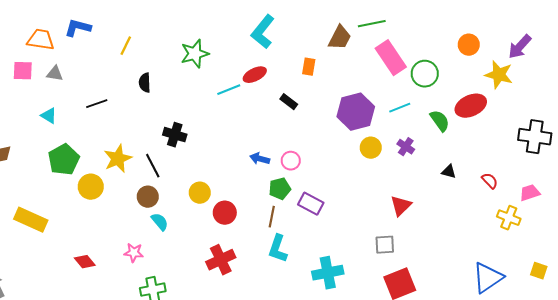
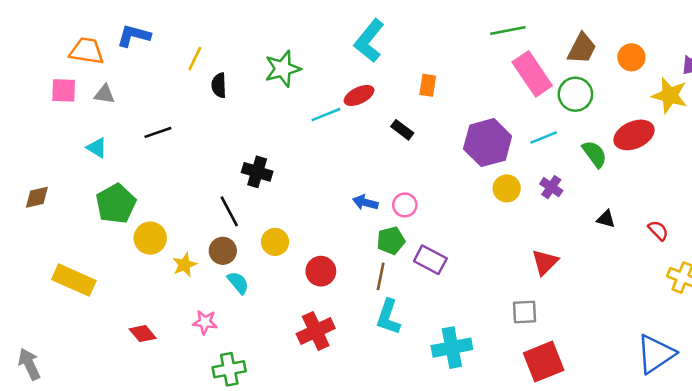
brown trapezoid: (340, 38) -> (582, 48), moved
black semicircle: (145, 83) -> (219, 85), moved
yellow star: (118, 159) -> (185, 265), moved, size x0.7
yellow circle: (200, 193) -> (275, 242), moved

